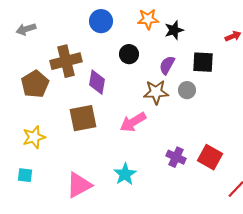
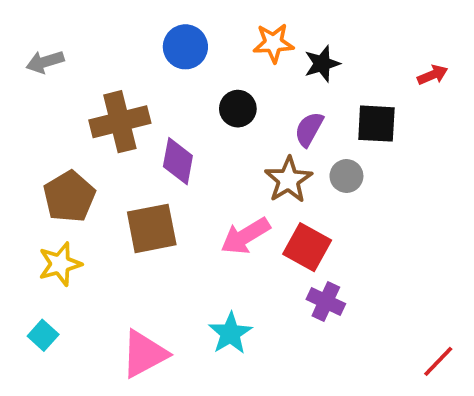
brown pentagon: (35, 84) -> (69, 197), moved
brown star: (156, 92) -> (288, 180), turned -30
red square: (210, 157) -> (307, 247), moved
cyan square: (25, 175) -> (43, 335), turned 35

